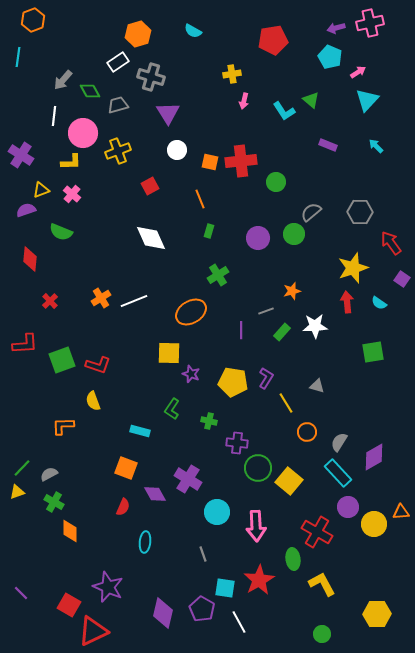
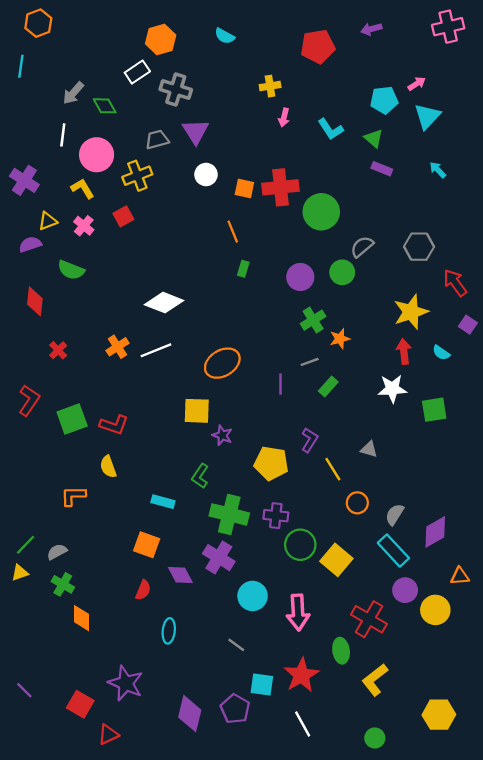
pink cross: (370, 23) -> (448, 27), moved
purple arrow: (336, 28) -> (371, 29), moved
cyan pentagon: (330, 57) -> (384, 100), moved, turned -30
green triangle: (311, 100) -> (374, 138), moved
gray trapezoid: (118, 105) -> (157, 140), moved
yellow L-shape: (71, 162) -> (83, 188), turned -120
green circle: (276, 182) -> (321, 212), size x1.6
red square: (150, 186) -> (123, 216), moved
white diamond: (151, 238) -> (164, 303), moved, turned -44
green cross: (218, 275) -> (313, 320), moved
white star: (315, 326) -> (392, 389), moved
red L-shape: (25, 344) -> (29, 400), turned -52
yellow pentagon: (233, 382) -> (271, 463), moved
green cross: (209, 421) -> (229, 514), moved, size x2.0
orange triangle: (401, 512) -> (460, 576), moved
gray line: (203, 554) -> (236, 645), turned -35
yellow L-shape: (322, 584) -> (375, 680), turned -100
white line: (239, 622) -> (303, 724), moved
red triangle: (93, 631) -> (108, 734), size x0.6

